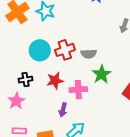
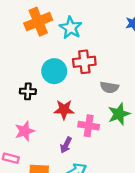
red cross: (65, 50) -> (84, 62), moved
black cross: (26, 80) -> (28, 91), moved
pink star: (16, 101) -> (25, 131), moved

